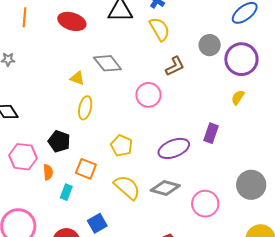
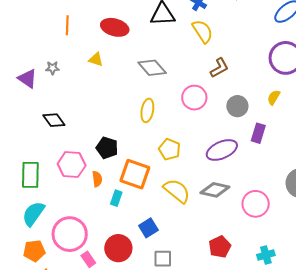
gray circle: (210, 45) -> (237, 106), moved
yellow triangle: (77, 78) -> (96, 59), moved
yellow semicircle: (238, 97) -> (274, 97), moved
yellow ellipse: (85, 108) -> (147, 110), moved
orange square: (86, 169) -> (135, 174), size x1.4

